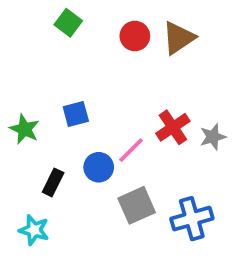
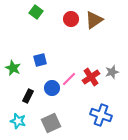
red cross: (173, 127) -> (91, 77), moved
gray square: (137, 205) -> (51, 123), moved
blue cross: (192, 219) -> (101, 115), turned 35

